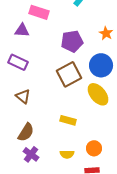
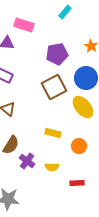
orange circle: (94, 148) -> (79, 146), moved
purple cross: (31, 154) -> (27, 161), moved

